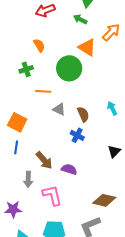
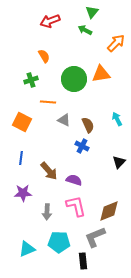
orange triangle: (87, 47) -> (101, 74), moved, turned -42
orange square: (17, 122) -> (22, 122), moved
gray arrow: (28, 179) -> (47, 212), moved
pink L-shape: (52, 195) -> (76, 206), moved
brown diamond: (104, 200) -> (109, 211), turned -35
purple star: (13, 209) -> (23, 193), moved

